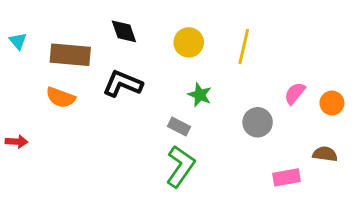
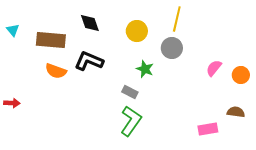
yellow line: (244, 47) -> (177, 19), moved
orange semicircle: (61, 97) -> (56, 71), moved
gray circle: (258, 122) -> (172, 48), moved

